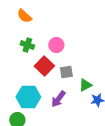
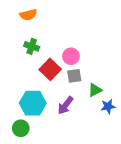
orange semicircle: (24, 16) -> (28, 15), turned -56
pink circle: (56, 45) -> (71, 56), moved

